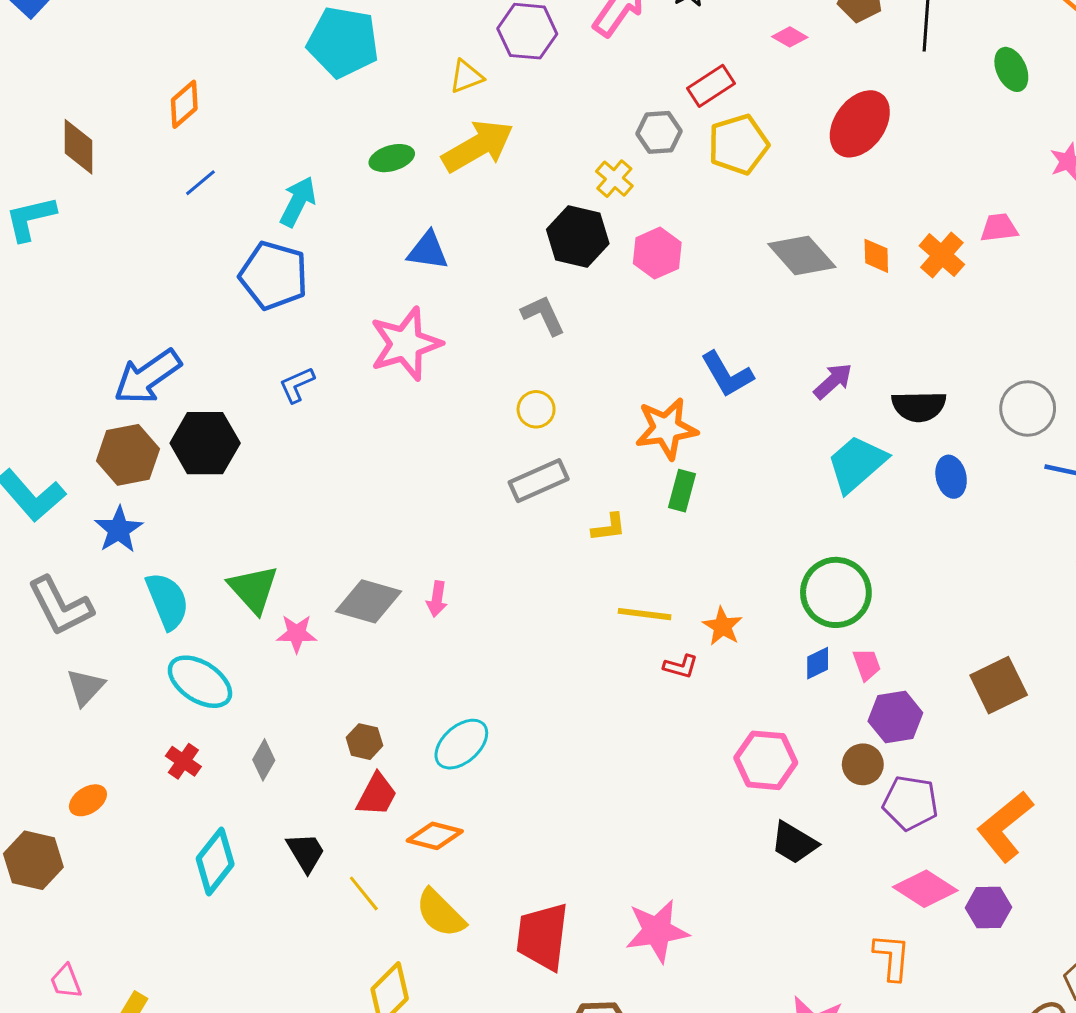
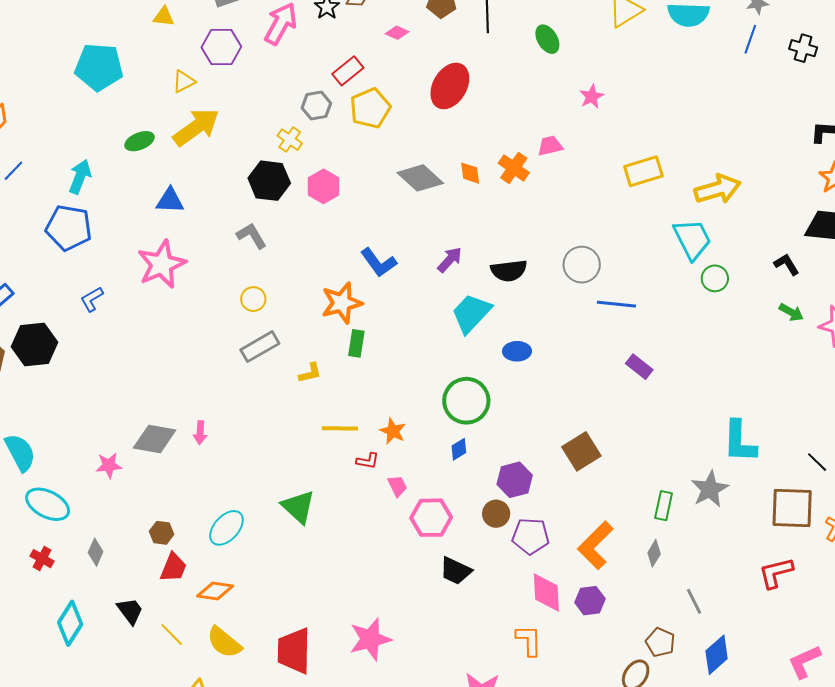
blue ellipse: (951, 477) -> (517, 351), moved, turned -72
green triangle: (253, 589) -> (298, 507), moved
pink trapezoid: (867, 664) -> (397, 486), moved
pink diamond: (925, 889) -> (546, 593), turned 60

